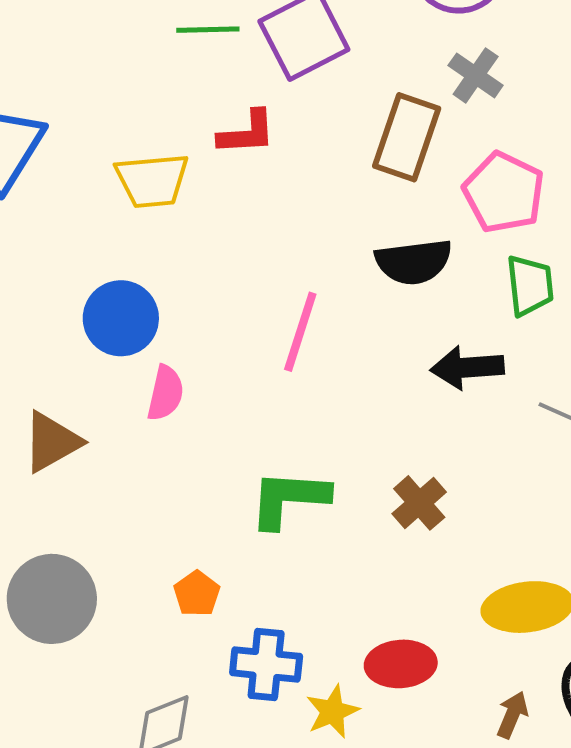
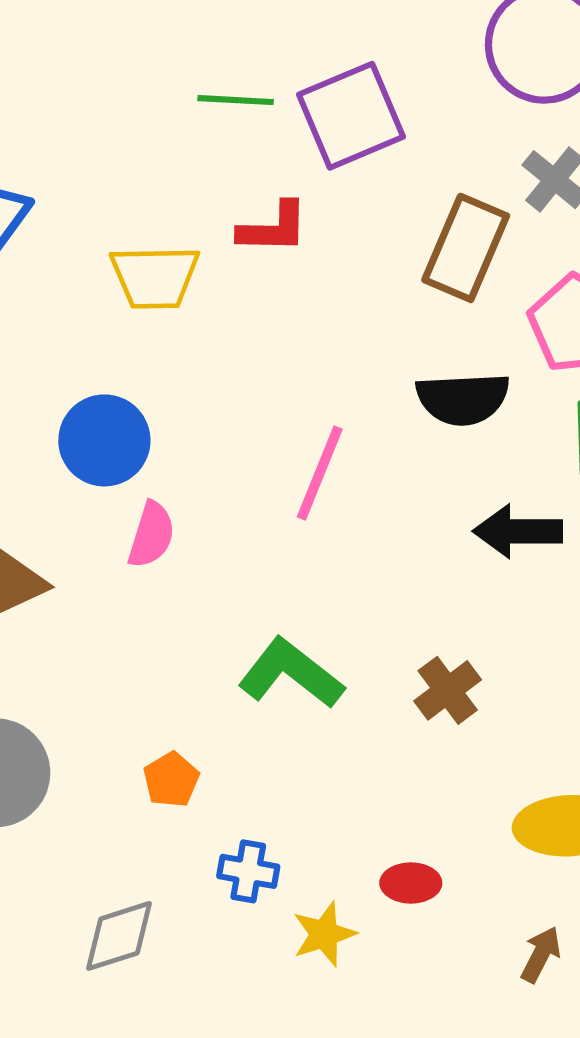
green L-shape: (289, 499) -> (291, 673), turned 30
red ellipse: (401, 664) -> (411, 883), size x0.7
blue cross: (266, 665) -> (248, 871), size x0.7

